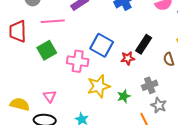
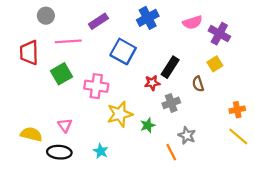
blue square: (102, 45) -> (123, 51), moved
gray cross: (150, 85) -> (171, 103), moved

